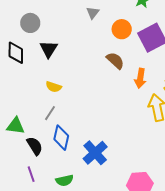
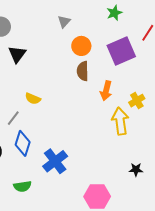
orange circle: (122, 29) -> (81, 46), moved
brown semicircle: (115, 61) -> (83, 71), turned -138
yellow semicircle: (54, 87) -> (33, 99), moved

